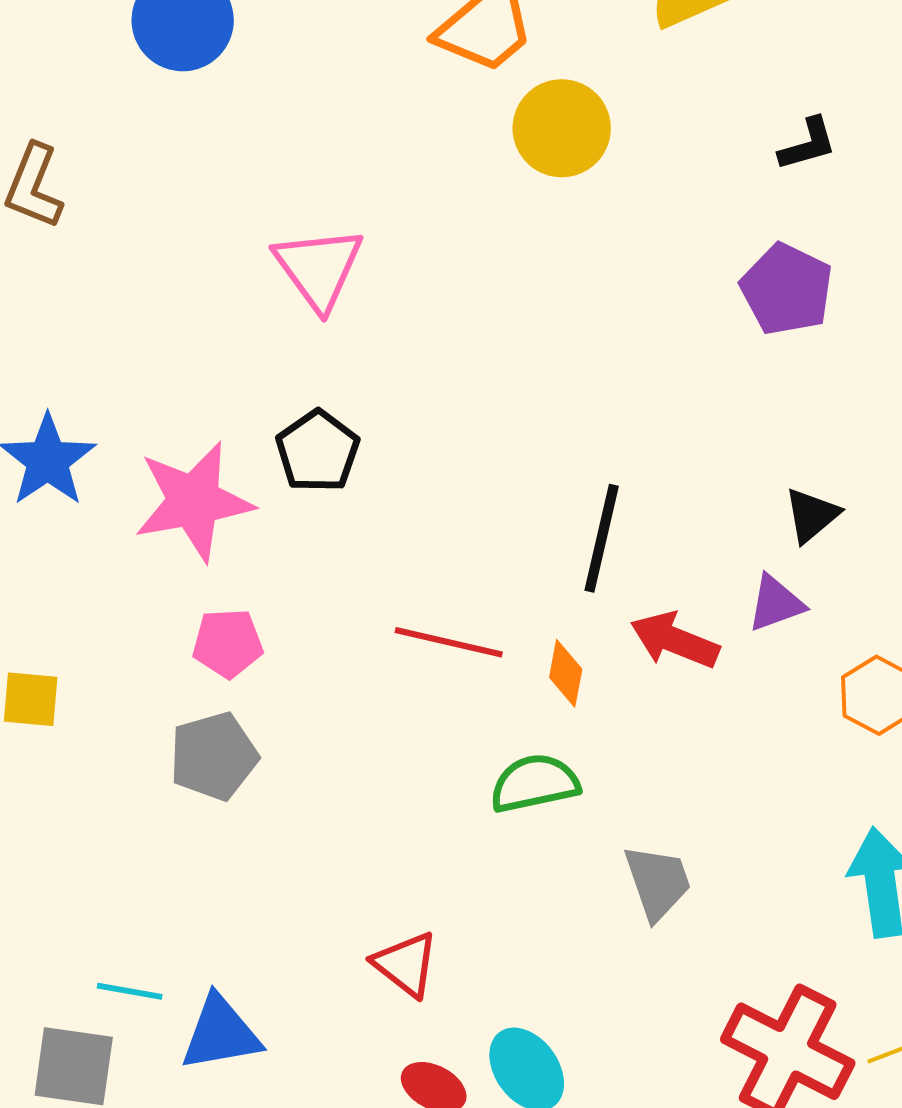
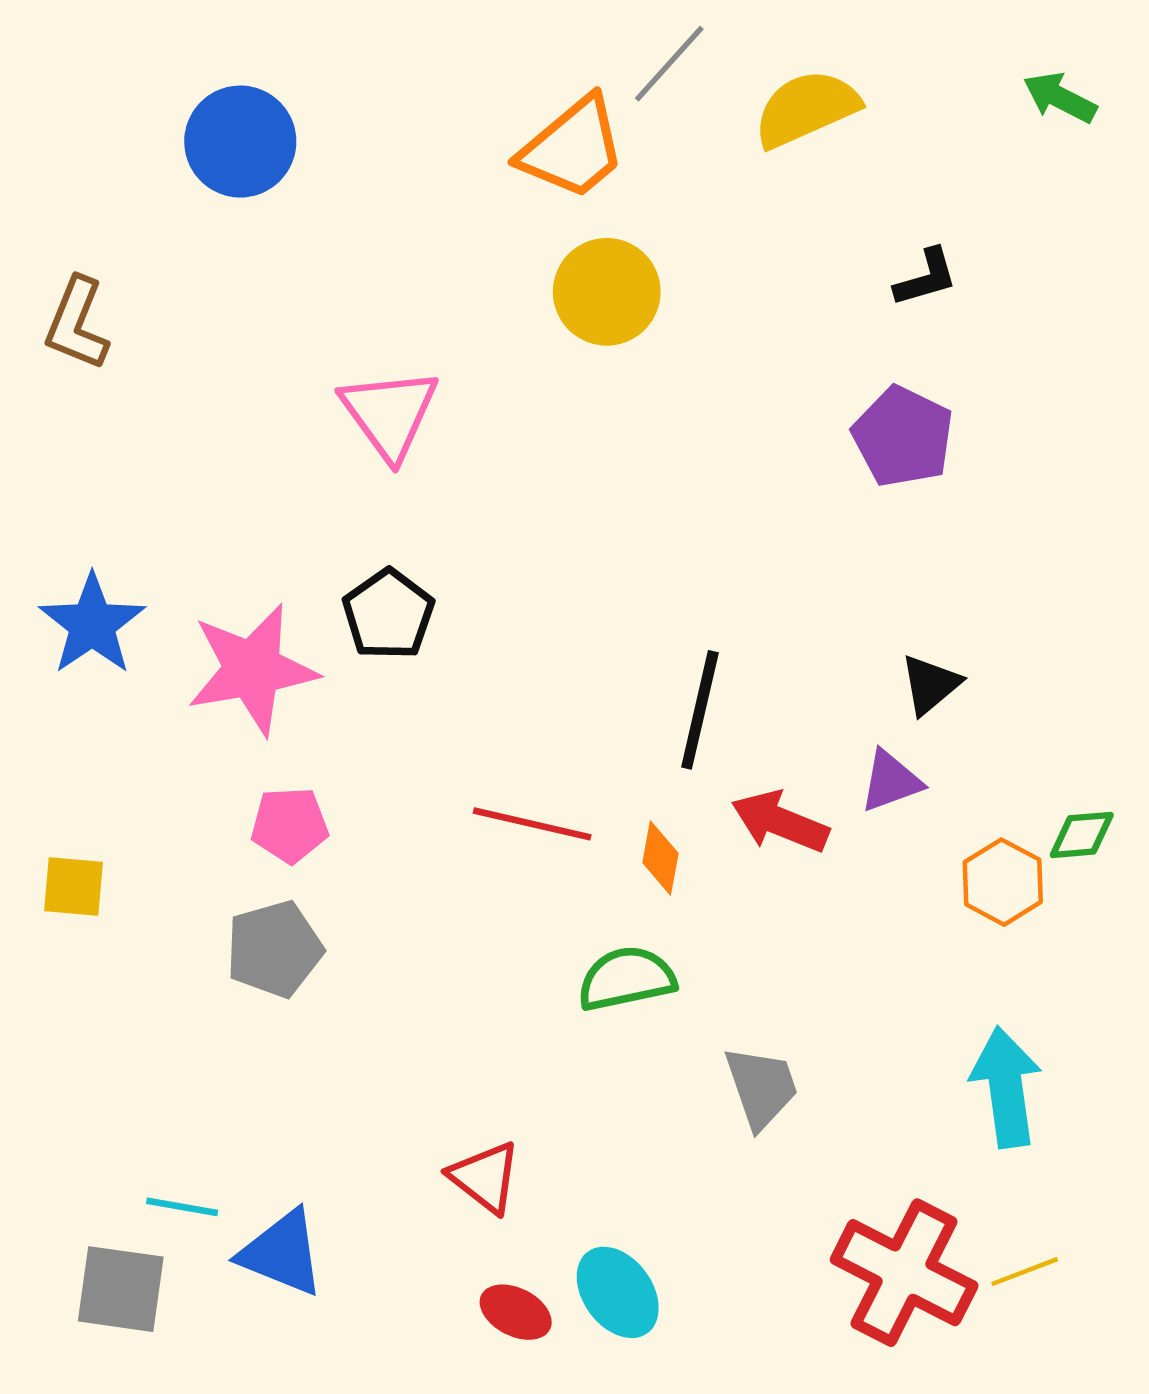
yellow circle: (562, 128) -> (607, 292), moved
blue triangle: (221, 1033) -> (282, 1253), turned 32

